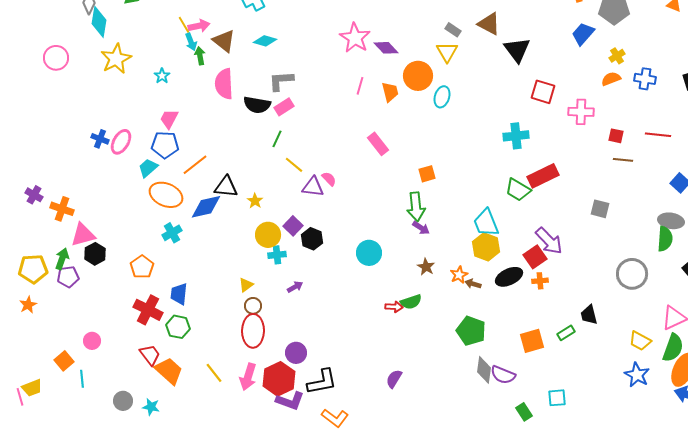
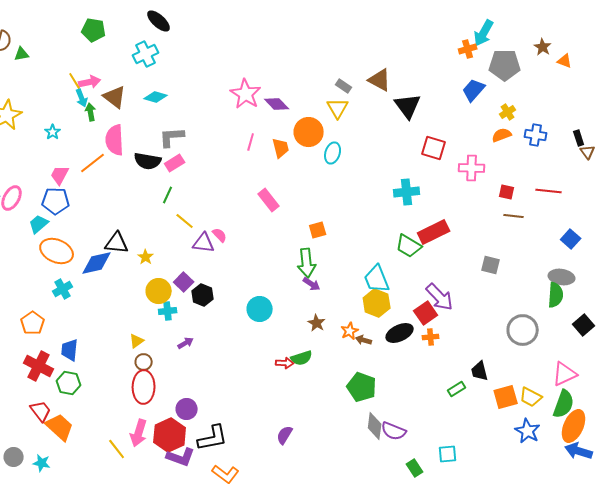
orange line: (195, 165) -> (93, 163), moved
orange square: (532, 341) -> (506, 397), moved
yellow line: (214, 373) -> (117, 449), moved

